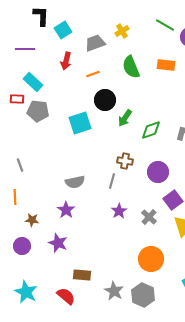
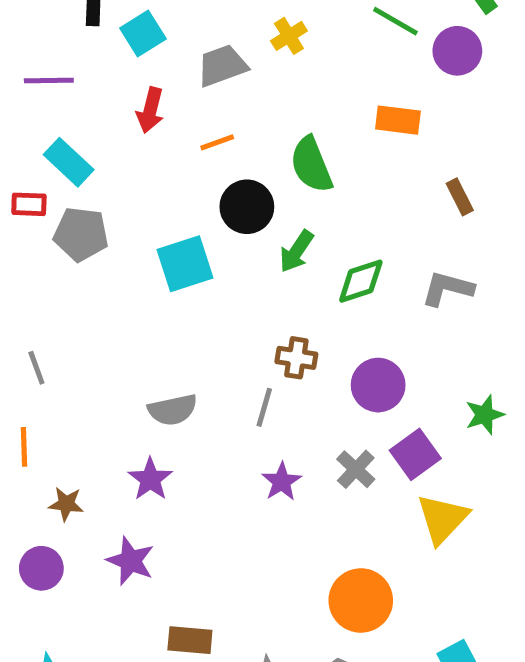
green semicircle: (131, 67) -> (311, 165), moved
gray cross: (149, 217) -> (356, 469), moved

